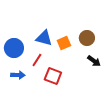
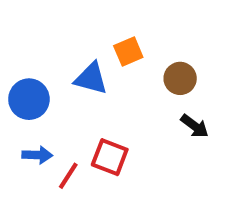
orange square: (64, 43) -> (128, 52), moved
red line: (37, 60) -> (68, 176), moved

